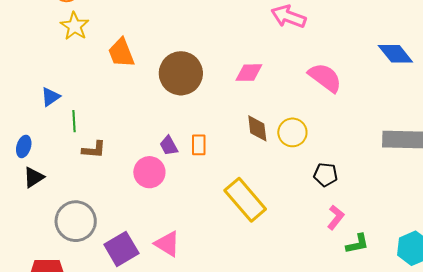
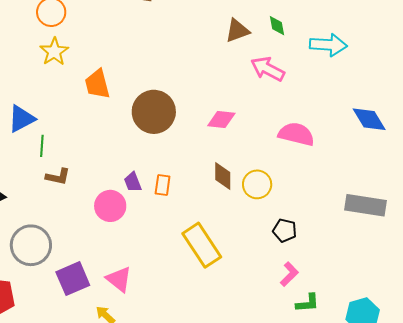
pink semicircle: (325, 78) -> (296, 134), turned -30
blue triangle: (50, 97) -> (21, 119), size x1.4

